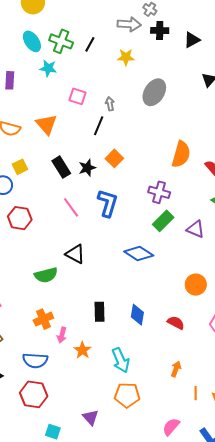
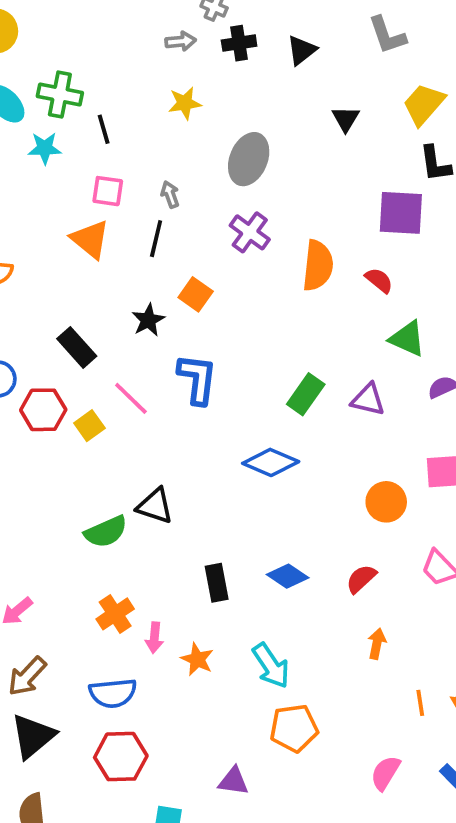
gray arrow: (129, 24) -> (181, 41), size x0.7
black line: (90, 44) -> (104, 129), moved, turned -35
orange triangle: (46, 124) -> (90, 239), moved
yellow square: (20, 167) -> (89, 426), moved
black rectangle: (61, 167) -> (77, 347), moved
purple cross: (159, 192) -> (250, 232), moved, turned 30
red hexagon: (20, 218) -> (43, 410), moved
black triangle: (75, 254) -> (155, 506), moved
blue diamond: (137, 315) -> (288, 576), turned -55
red semicircle: (176, 323) -> (361, 579), turned -60
orange arrow: (176, 369) -> (377, 644), moved
purple triangle: (91, 417) -> (233, 781), turned -30

